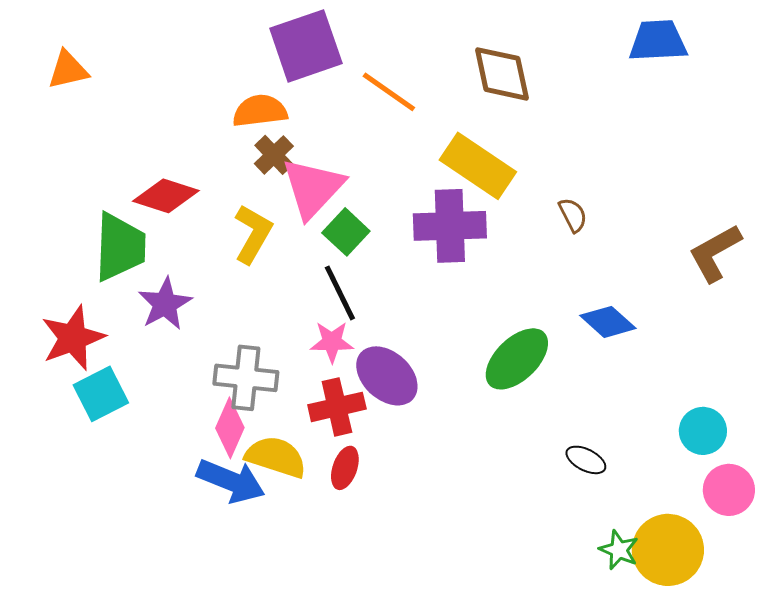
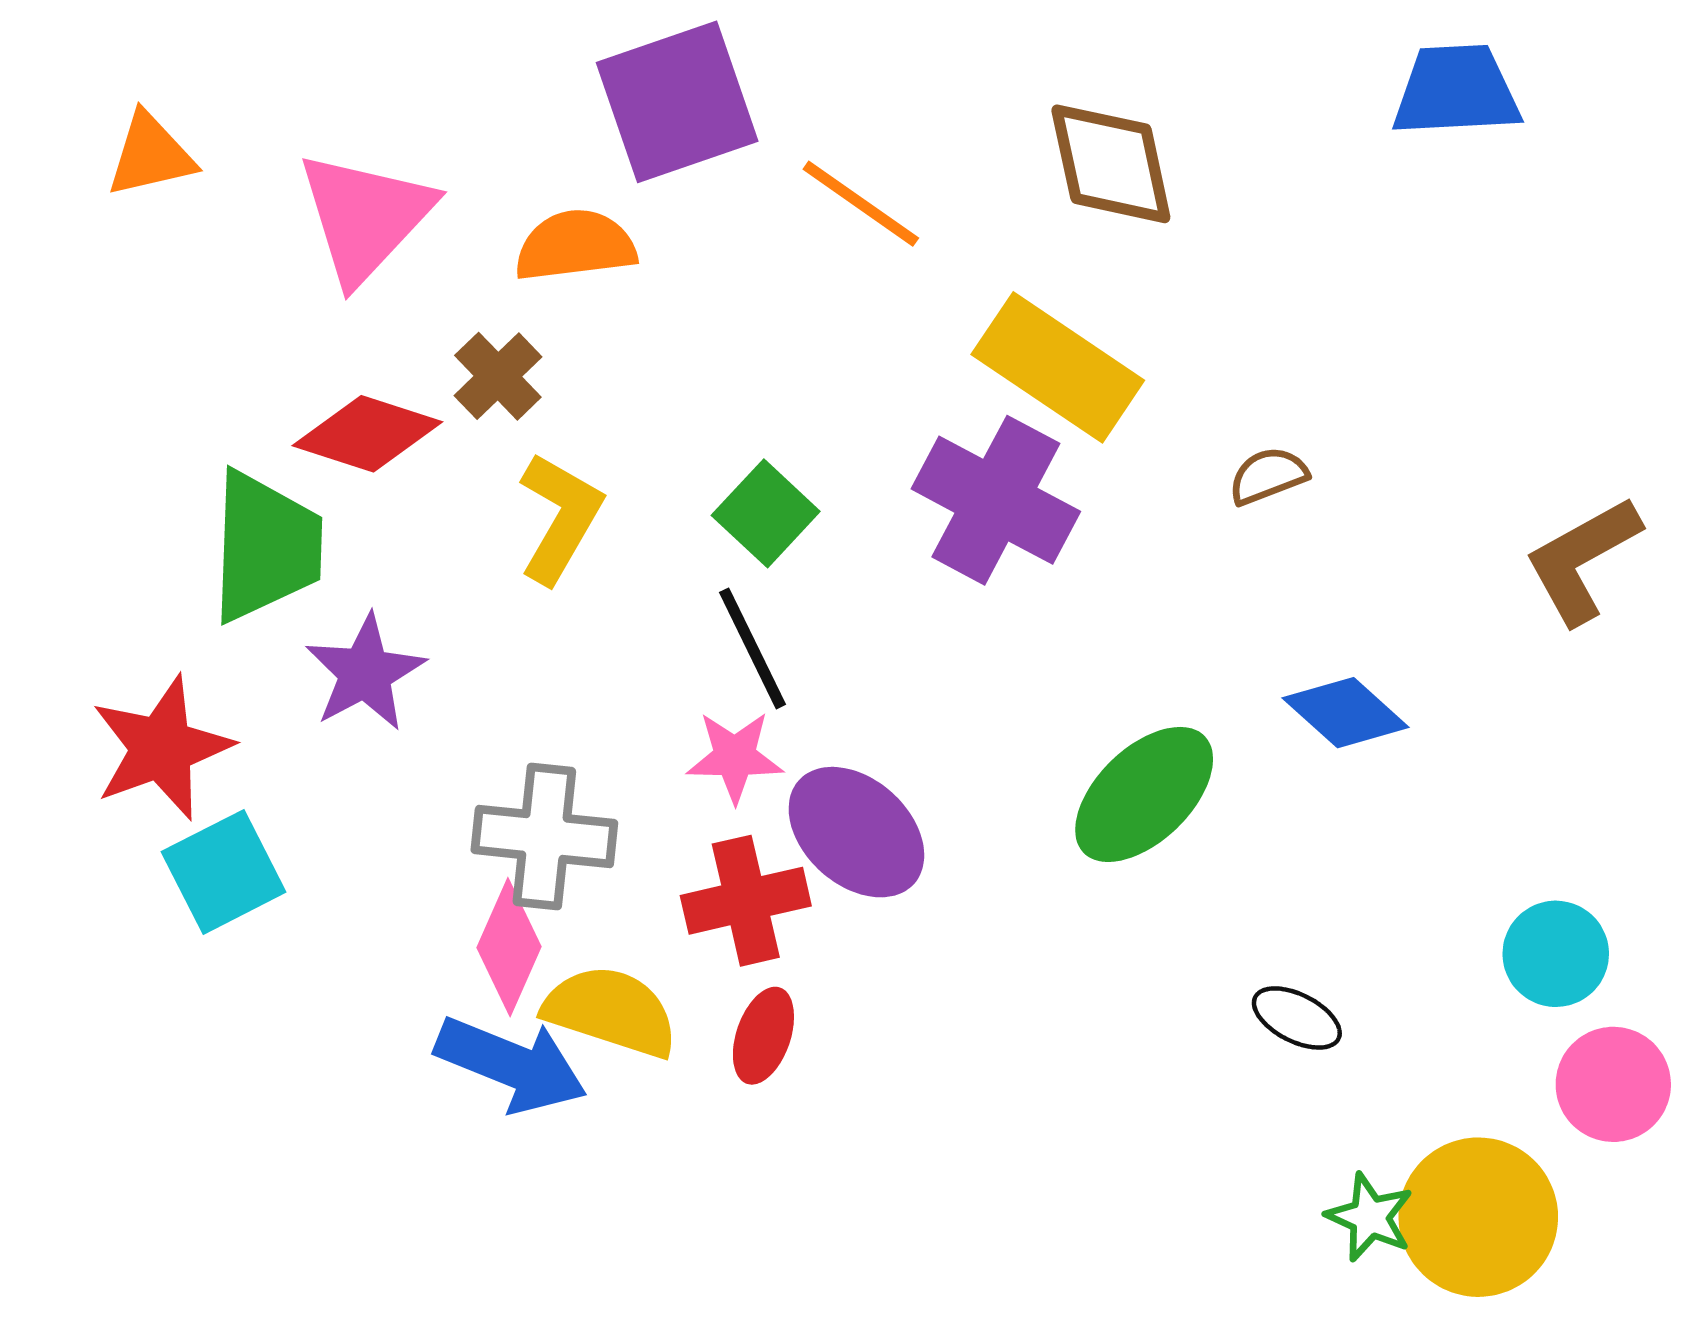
brown cross: (274, 155) -> (498, 376), moved
pink triangle: (313, 188) -> (365, 217), moved
brown semicircle: (573, 215) -> (1268, 476), turned -84
purple cross: (450, 226) -> (996, 500), turned 30

